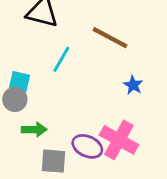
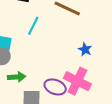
blue star: (133, 85) -> (85, 49), moved

